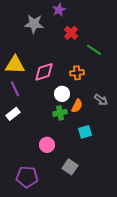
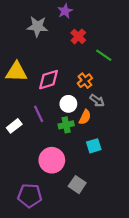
orange cross: (77, 73) -> (85, 81), turned -32
purple line: (15, 89) -> (39, 114), moved
gray arrow: (101, 100) -> (97, 101), moved
pink circle: (47, 145) -> (52, 160), size x1.5

